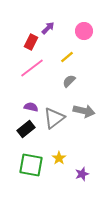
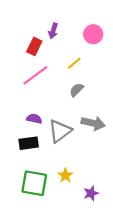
purple arrow: (48, 28) -> (53, 31), turned 152
black rectangle: (26, 129) -> (29, 143), turned 30

